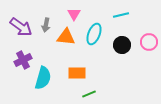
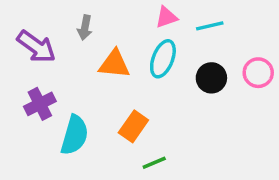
pink triangle: (74, 14) -> (166, 17), moved, turned 40
gray arrow: (46, 25) -> (85, 28), moved
orange rectangle: (77, 73) -> (133, 126), turned -54

